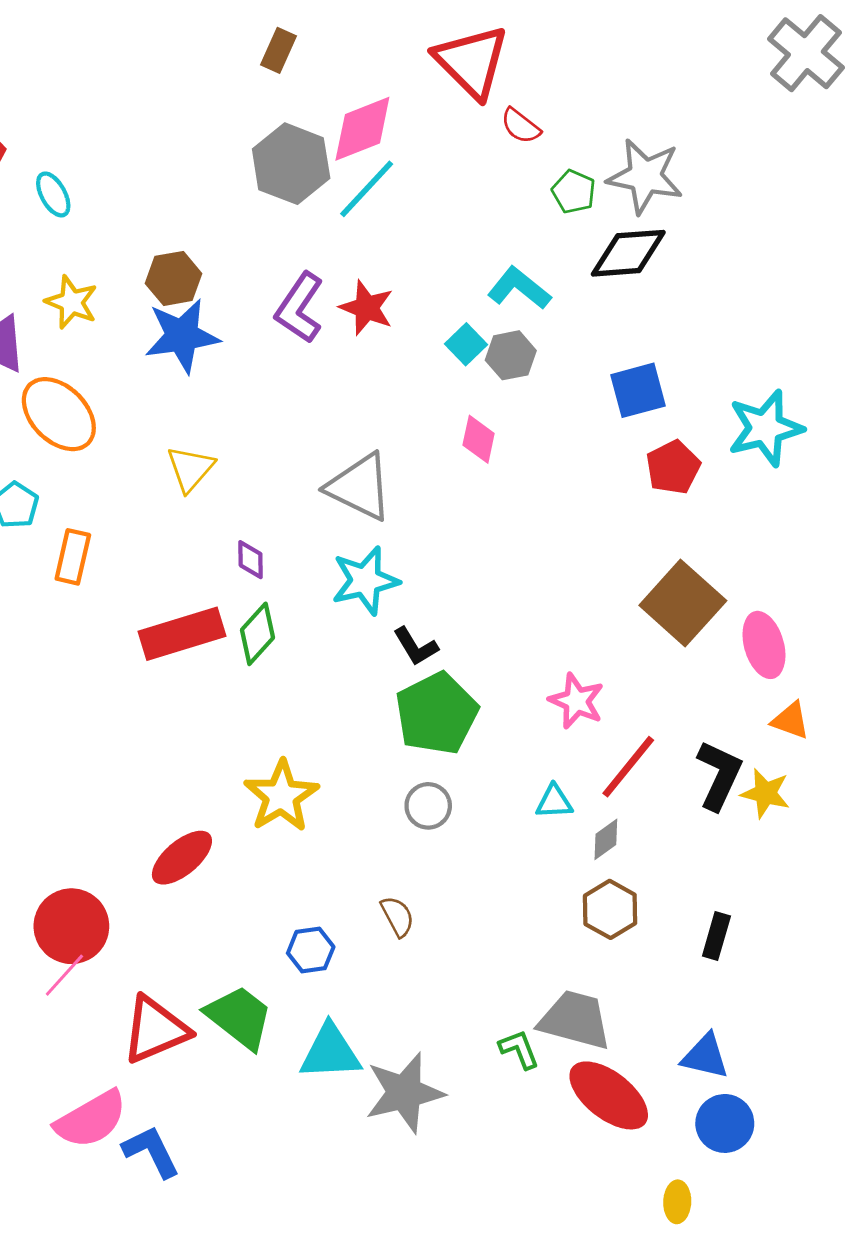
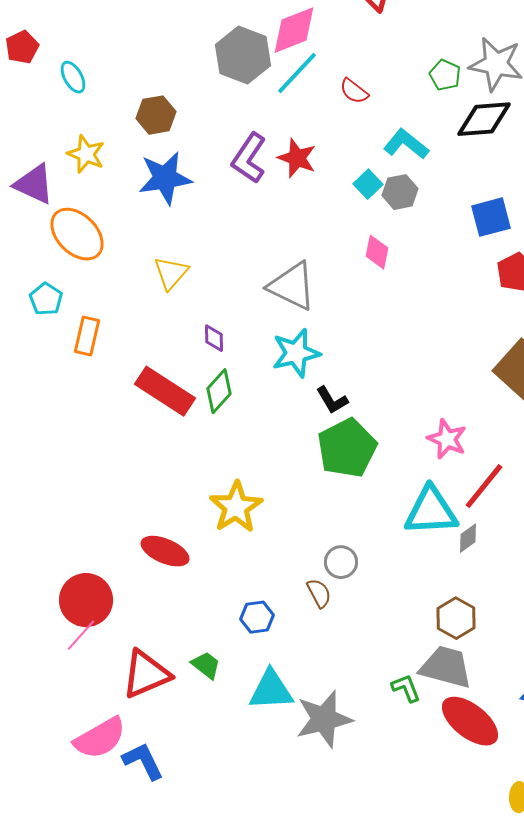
red semicircle: (521, 126) -> (354, 91), moved
brown hexagon: (174, 278) -> (156, 115), moved
red rectangle: (182, 634) -> (165, 391), turned 50
cyan triangle: (554, 802) -> (431, 511), size x2.0
gray circle: (428, 806) -> (341, 562), moved
red ellipse: (182, 858) -> (165, 551), turned 63
brown hexagon: (610, 909) -> (456, 618), moved
green trapezoid: (239, 1017) -> (206, 665), size x0.6

